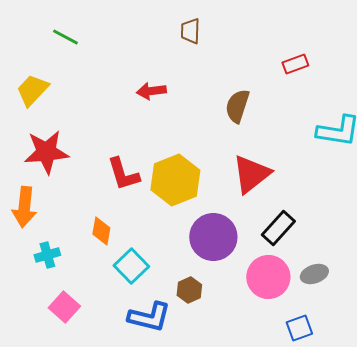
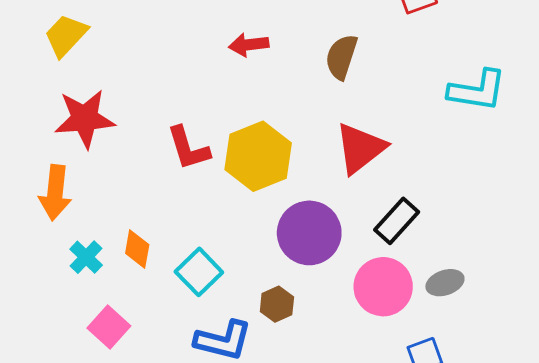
red arrow: (151, 91) -> (249, 45), moved
orange diamond: (101, 231) -> (137, 249), moved
cyan cross: (47, 255) -> (86, 257), turned -30

